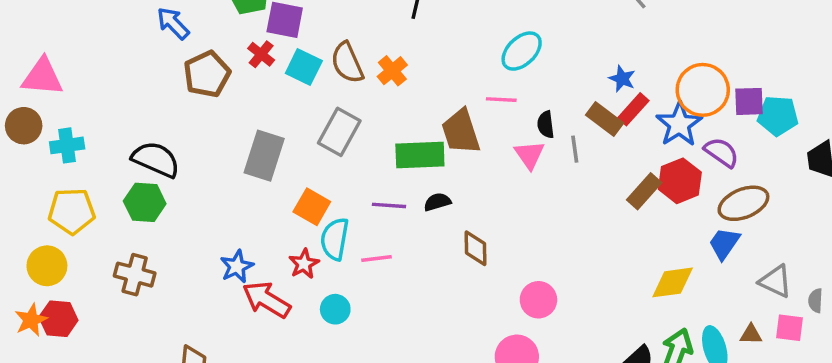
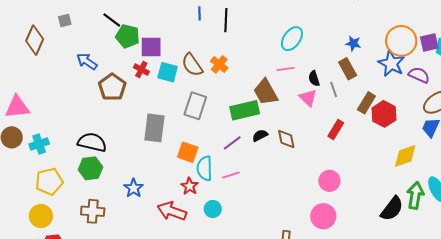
red rectangle: (633, 109) -> (336, 129), moved
brown rectangle: (605, 119) -> (348, 69), turned 35
red hexagon: (680, 181) -> (384, 114), moved
brown rectangle: (644, 191) -> (366, 103), moved
purple line: (389, 205) -> (232, 143), turned -30
brown diamond: (475, 248) -> (286, 139), moved
blue star: (237, 266) -> (134, 188), moved

